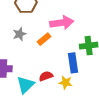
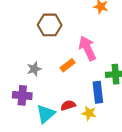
pink arrow: (62, 23) -> (87, 48), turned -110
gray star: (19, 34) -> (34, 69), moved

